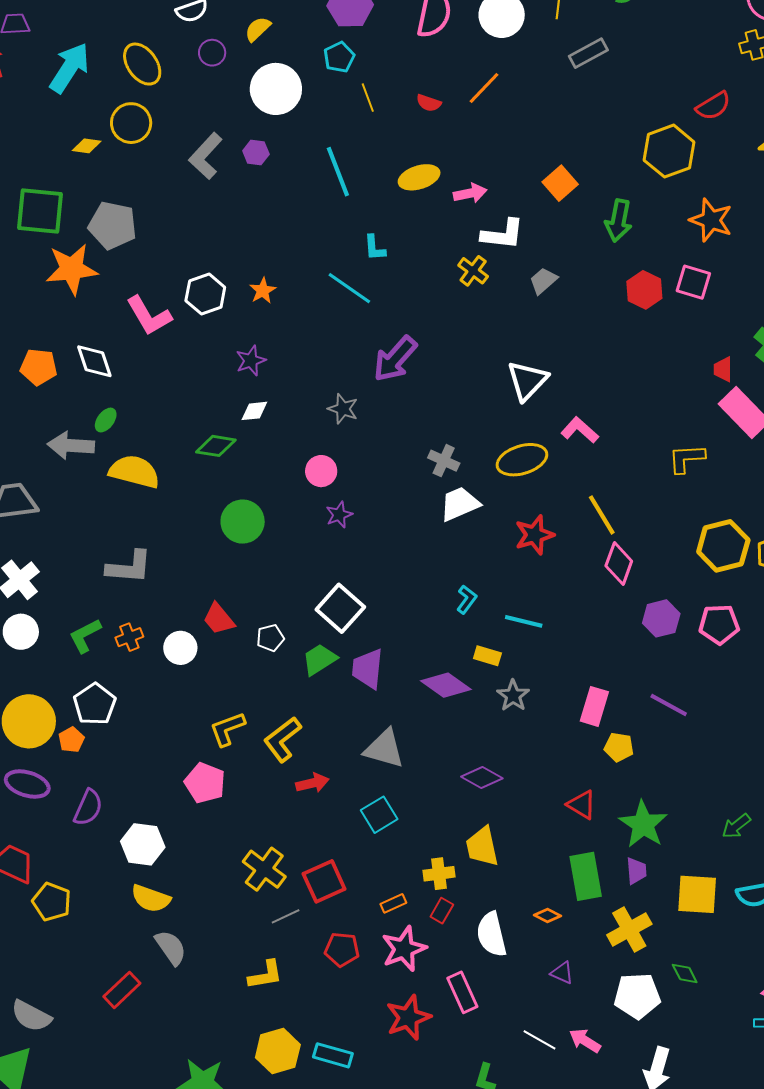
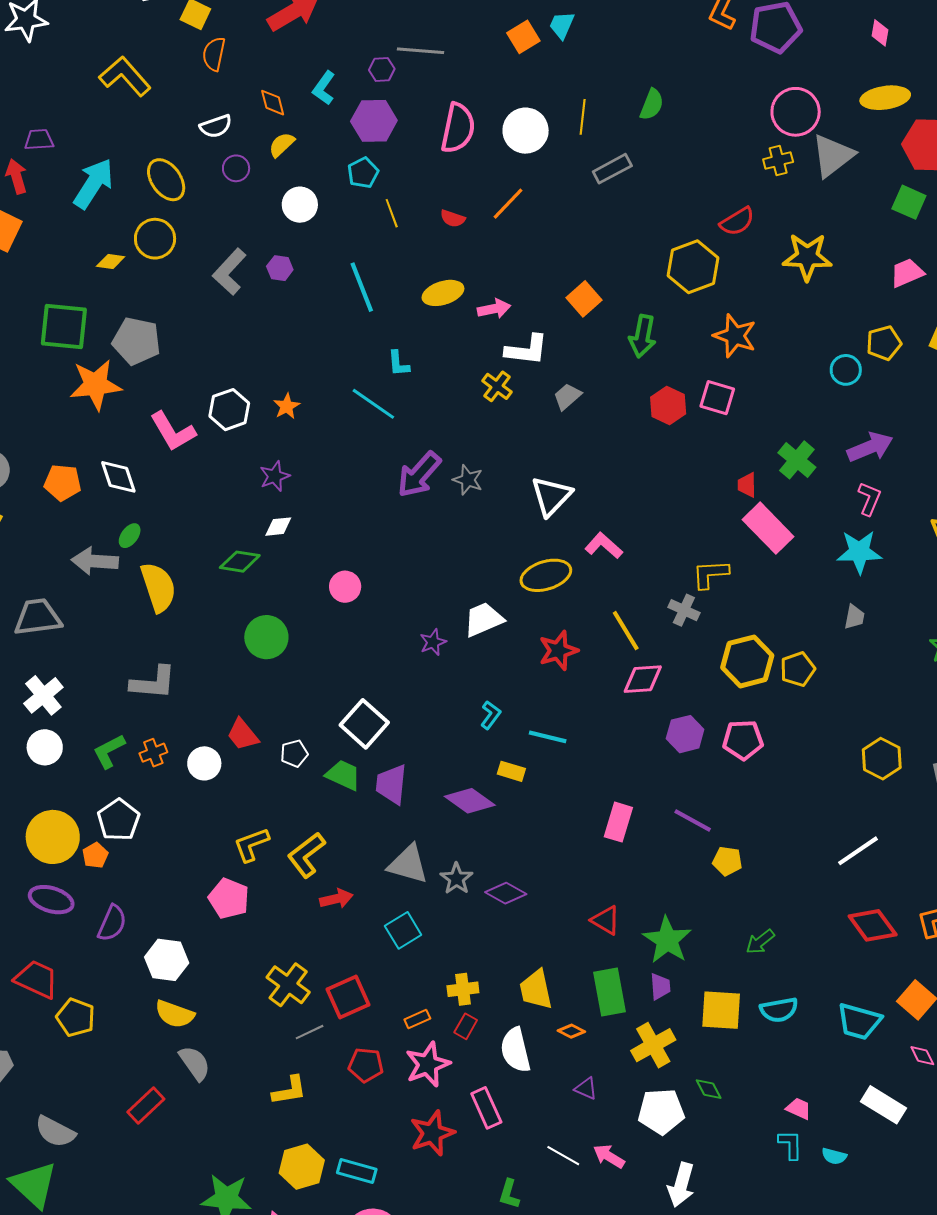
white circle: (276, 89) -> (300, 205), size x0.7
gray star: (343, 409) -> (468, 480), moved
gray cross: (444, 461) -> (684, 610), moved
yellow semicircle: (134, 472) -> (158, 587), turned 57
purple star: (339, 515) -> (433, 642), moved
pink diamond: (619, 564) -> (643, 679), turned 66
green trapezoid: (319, 659) -> (343, 775), turned 57
gray star: (513, 696) -> (456, 879), moved
yellow pentagon: (619, 747) -> (727, 861), moved
yellow trapezoid: (482, 847) -> (536, 990), moved

